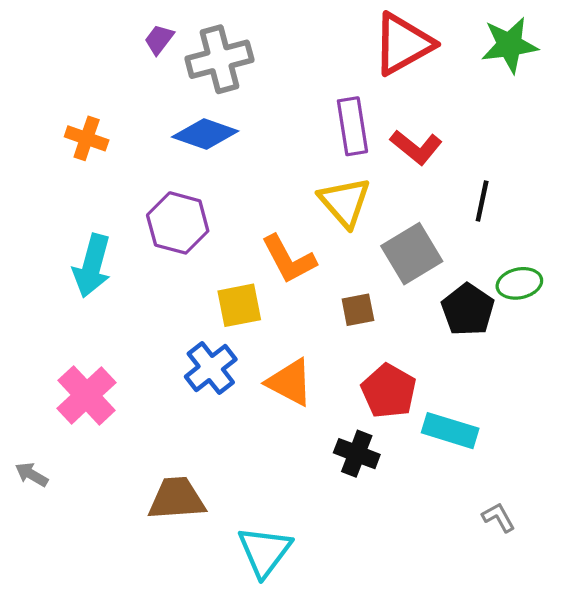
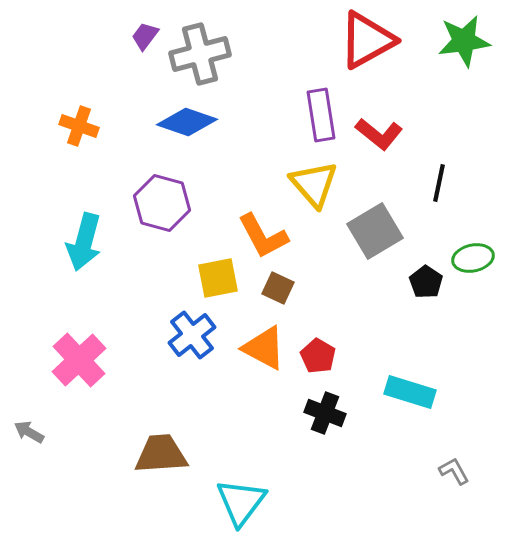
brown square: (358, 310) -> (278, 288), moved, turned 36
black pentagon: (468, 310) -> (426, 282), size x0.7
red pentagon: (389, 391) -> (318, 356), moved, size x0.7

